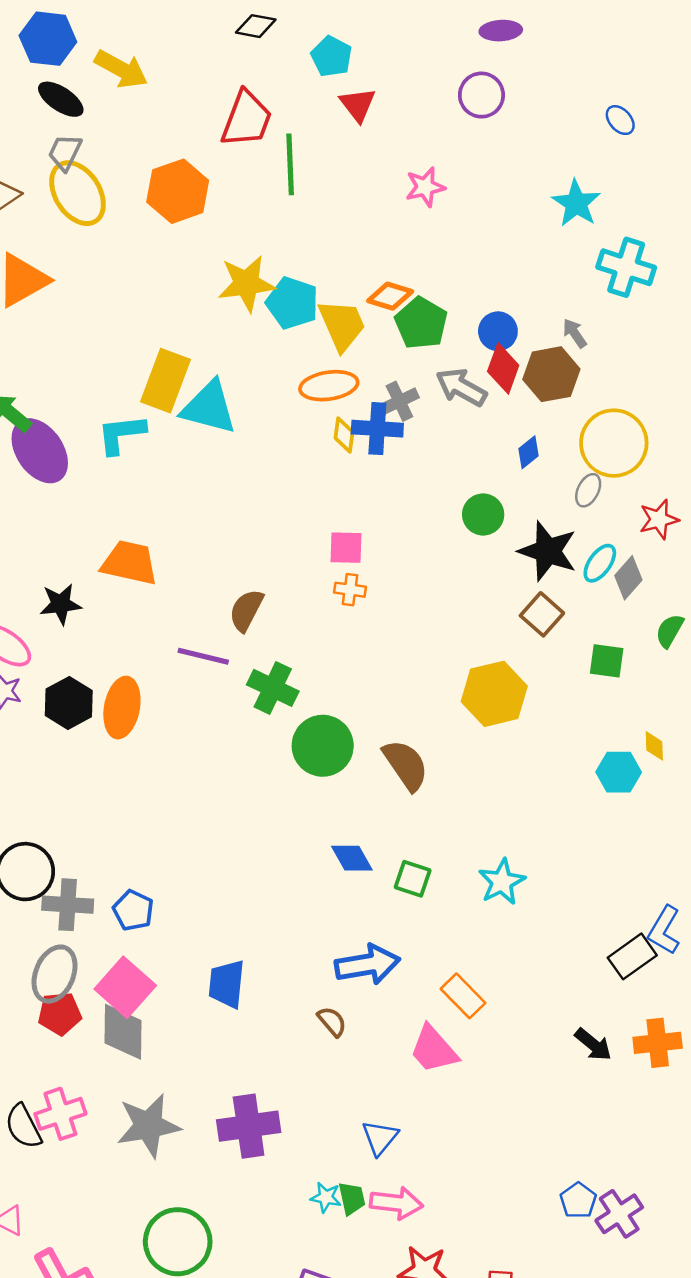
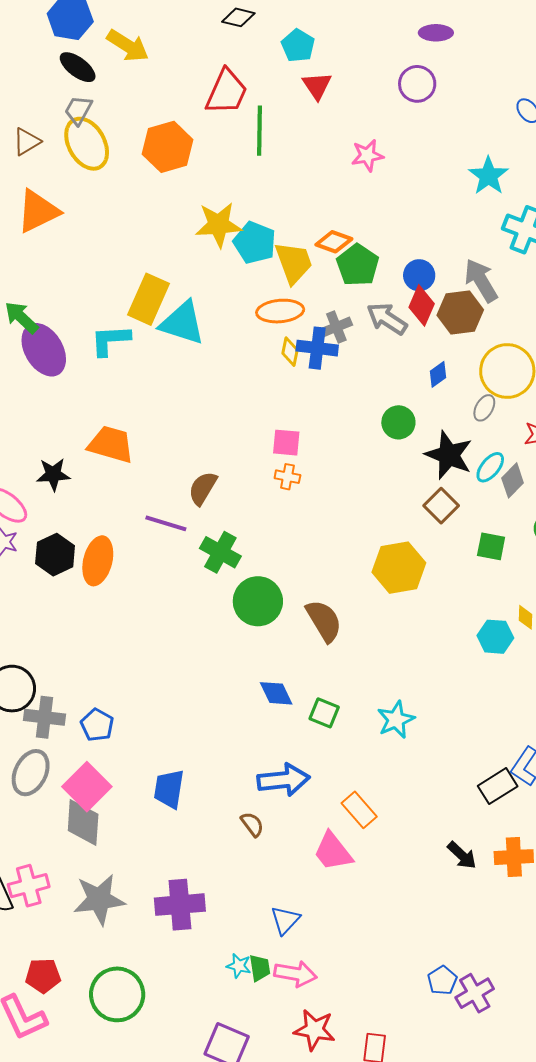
gray arrow: (575, 333) -> (481, 281), size x1.8
red pentagon: (60, 1014) -> (43, 976), moved

